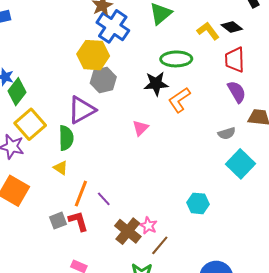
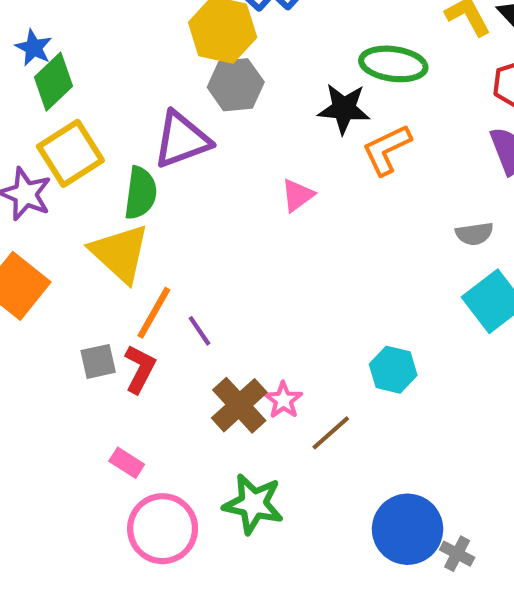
yellow triangle: (61, 168) -> (120, 253), size x2.0
red L-shape: (78, 221) -> (140, 369), turned 35
brown line: (160, 245) -> (331, 433), moved

